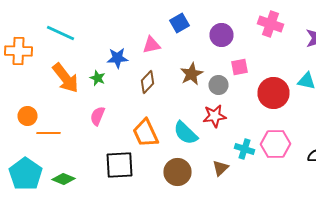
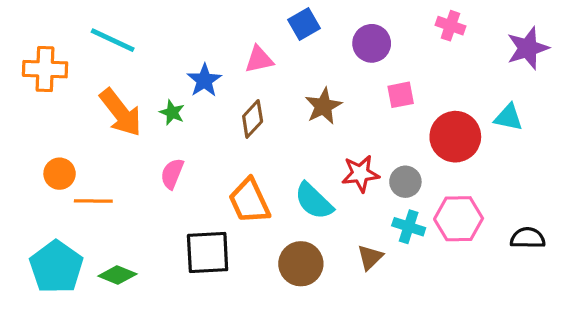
pink cross: (270, 24) -> (450, 26), size x0.7
blue star: (118, 58) -> (204, 80), turned -30
gray circle: (218, 85) -> (405, 182), moved

